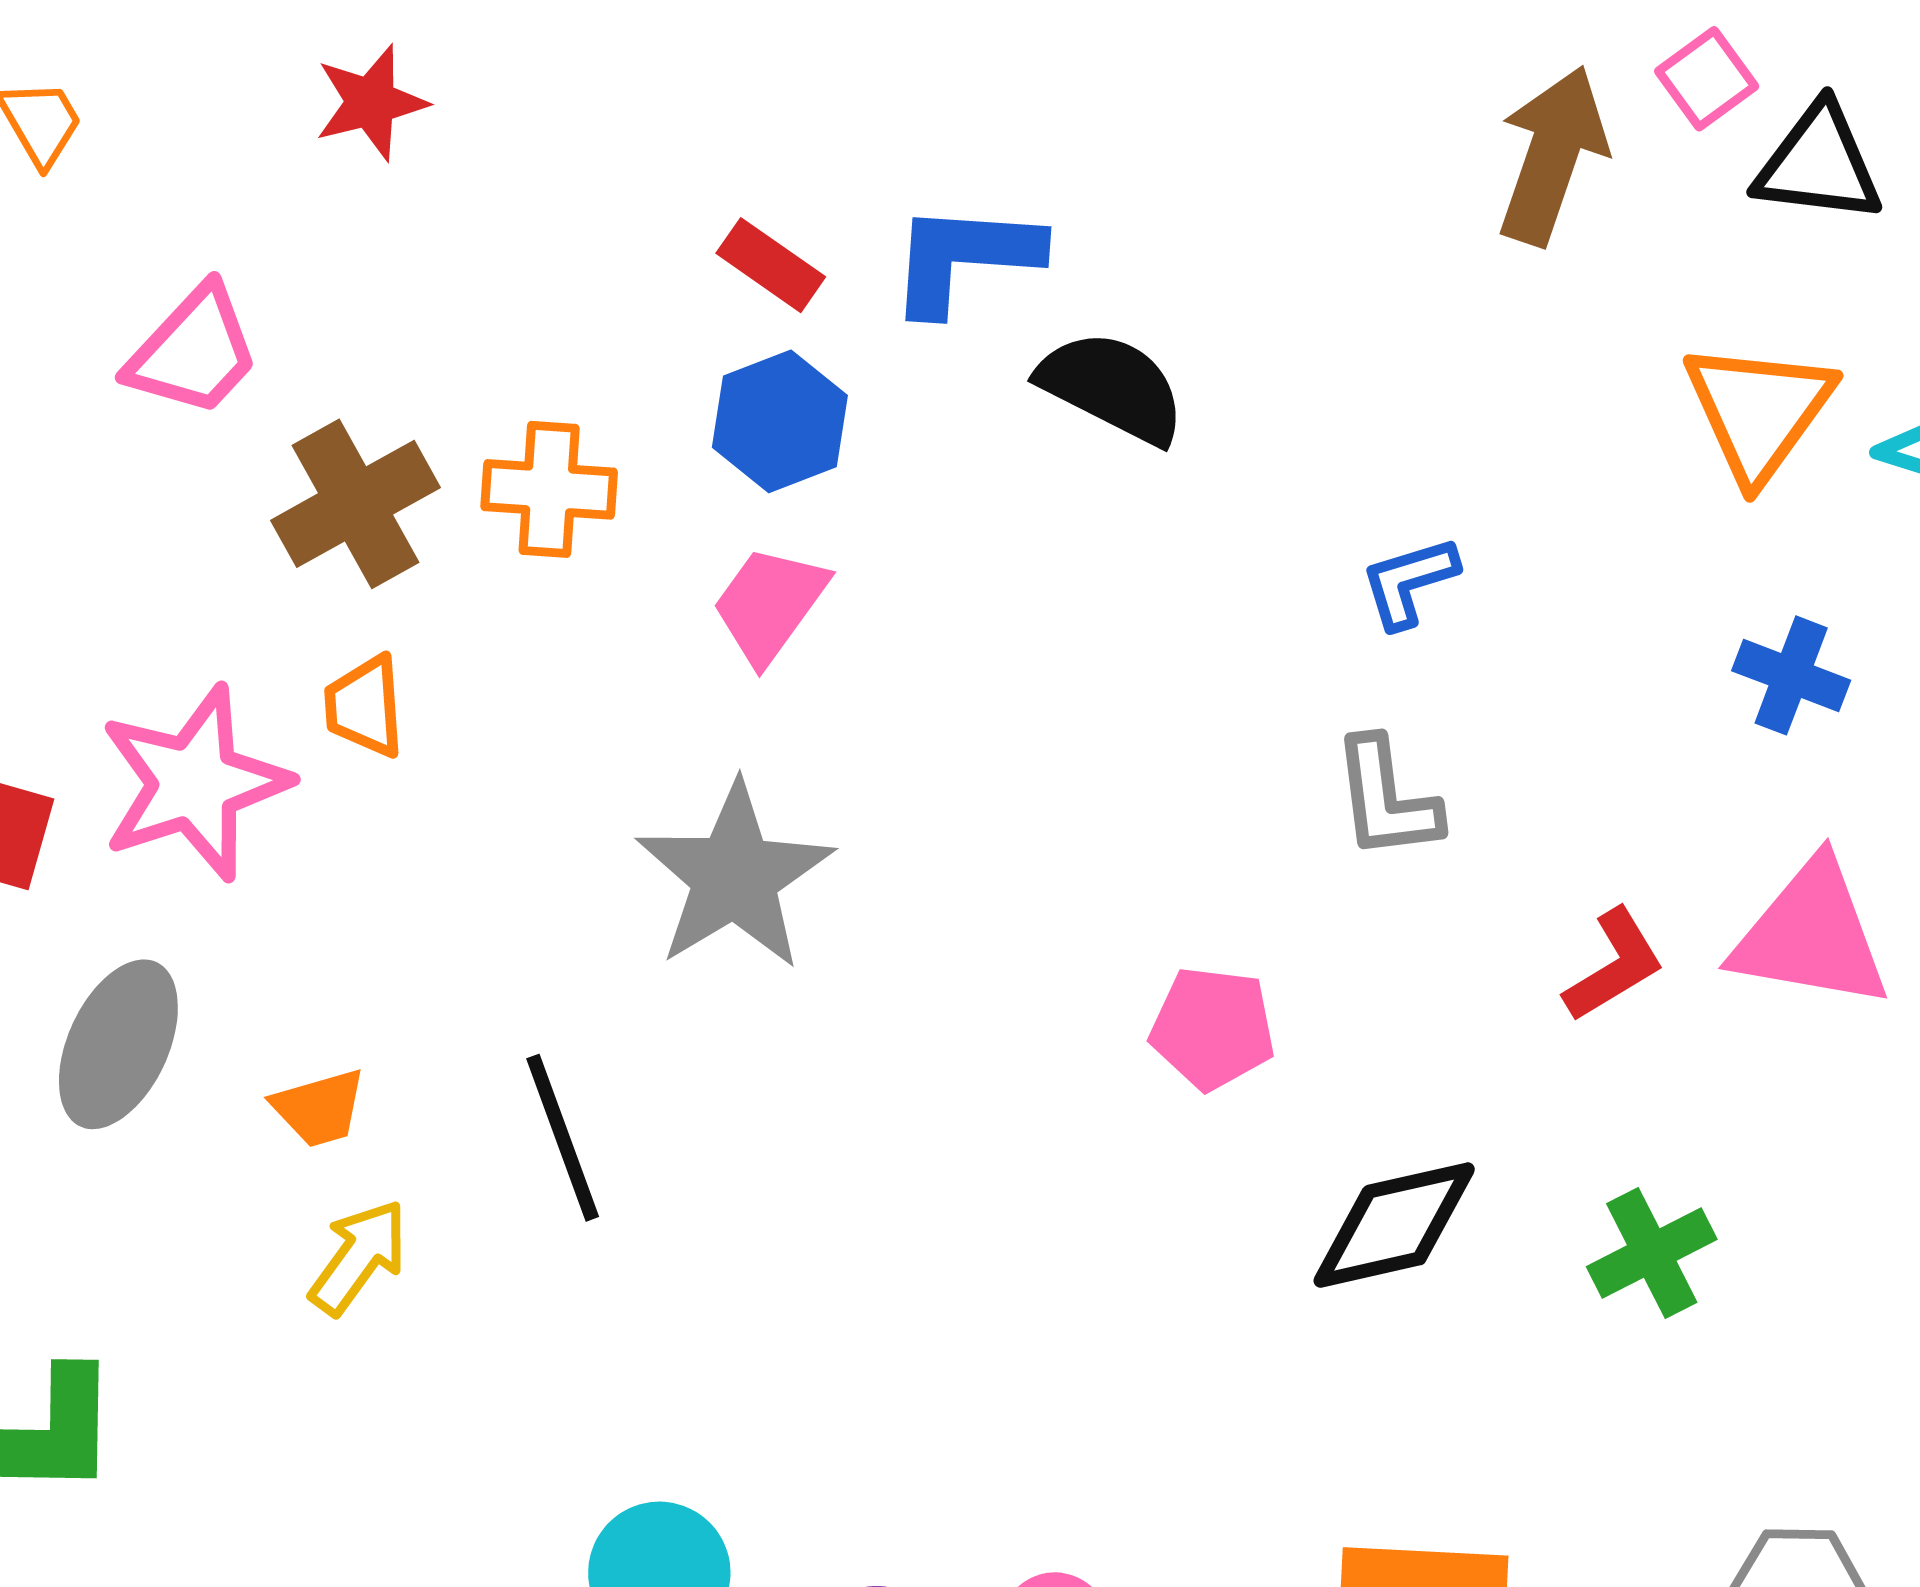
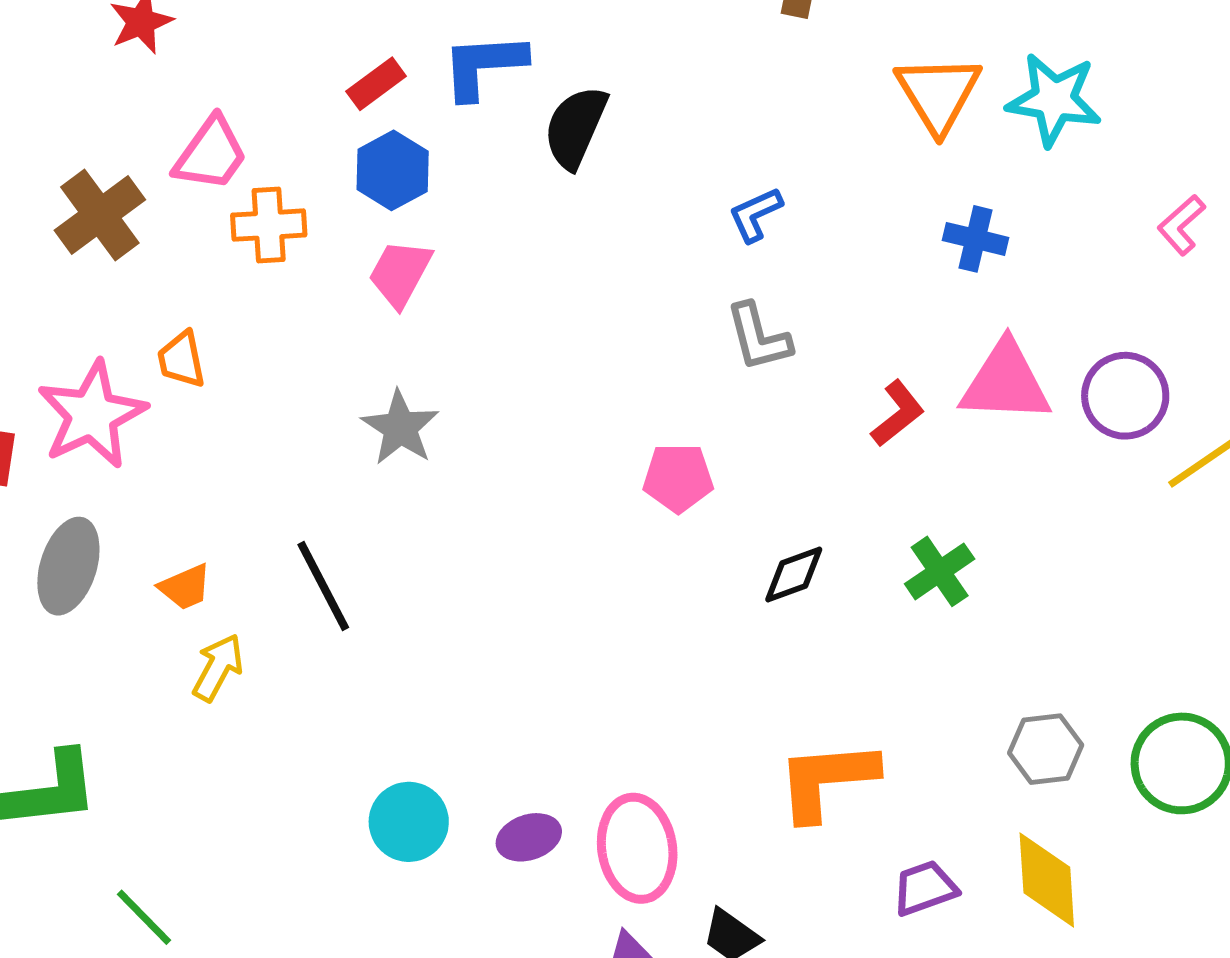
red rectangle: (771, 265) -> (376, 84), turned -64
pink trapezoid: (194, 351) -> (211, 154), moved
black semicircle: (1112, 387) -> (575, 127), turned -86
brown cross: (355, 504) -> (100, 215), moved
gray star: (735, 876) -> (400, 428), size x0.7
black diamond: (1394, 1225) -> (794, 575), size x0.7

